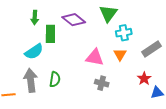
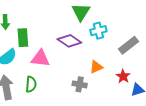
purple diamond: (74, 20) -> (69, 41), moved
orange triangle: (120, 54) -> (96, 67), moved, turned 40
pink triangle: (95, 57) -> (40, 58), moved

